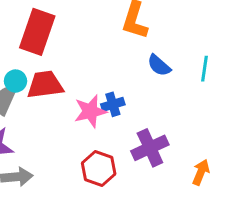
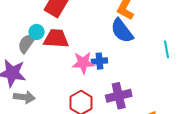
blue semicircle: (159, 65) -> (122, 31), moved, size x1.5
cyan line: (204, 69) -> (167, 49), turned -30

